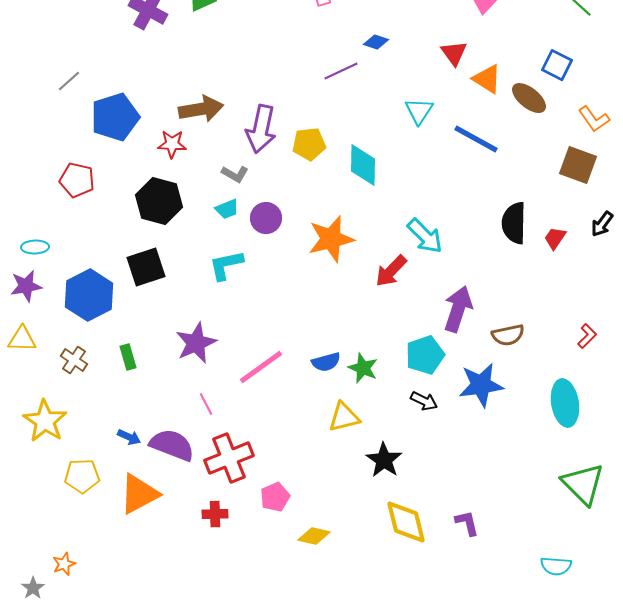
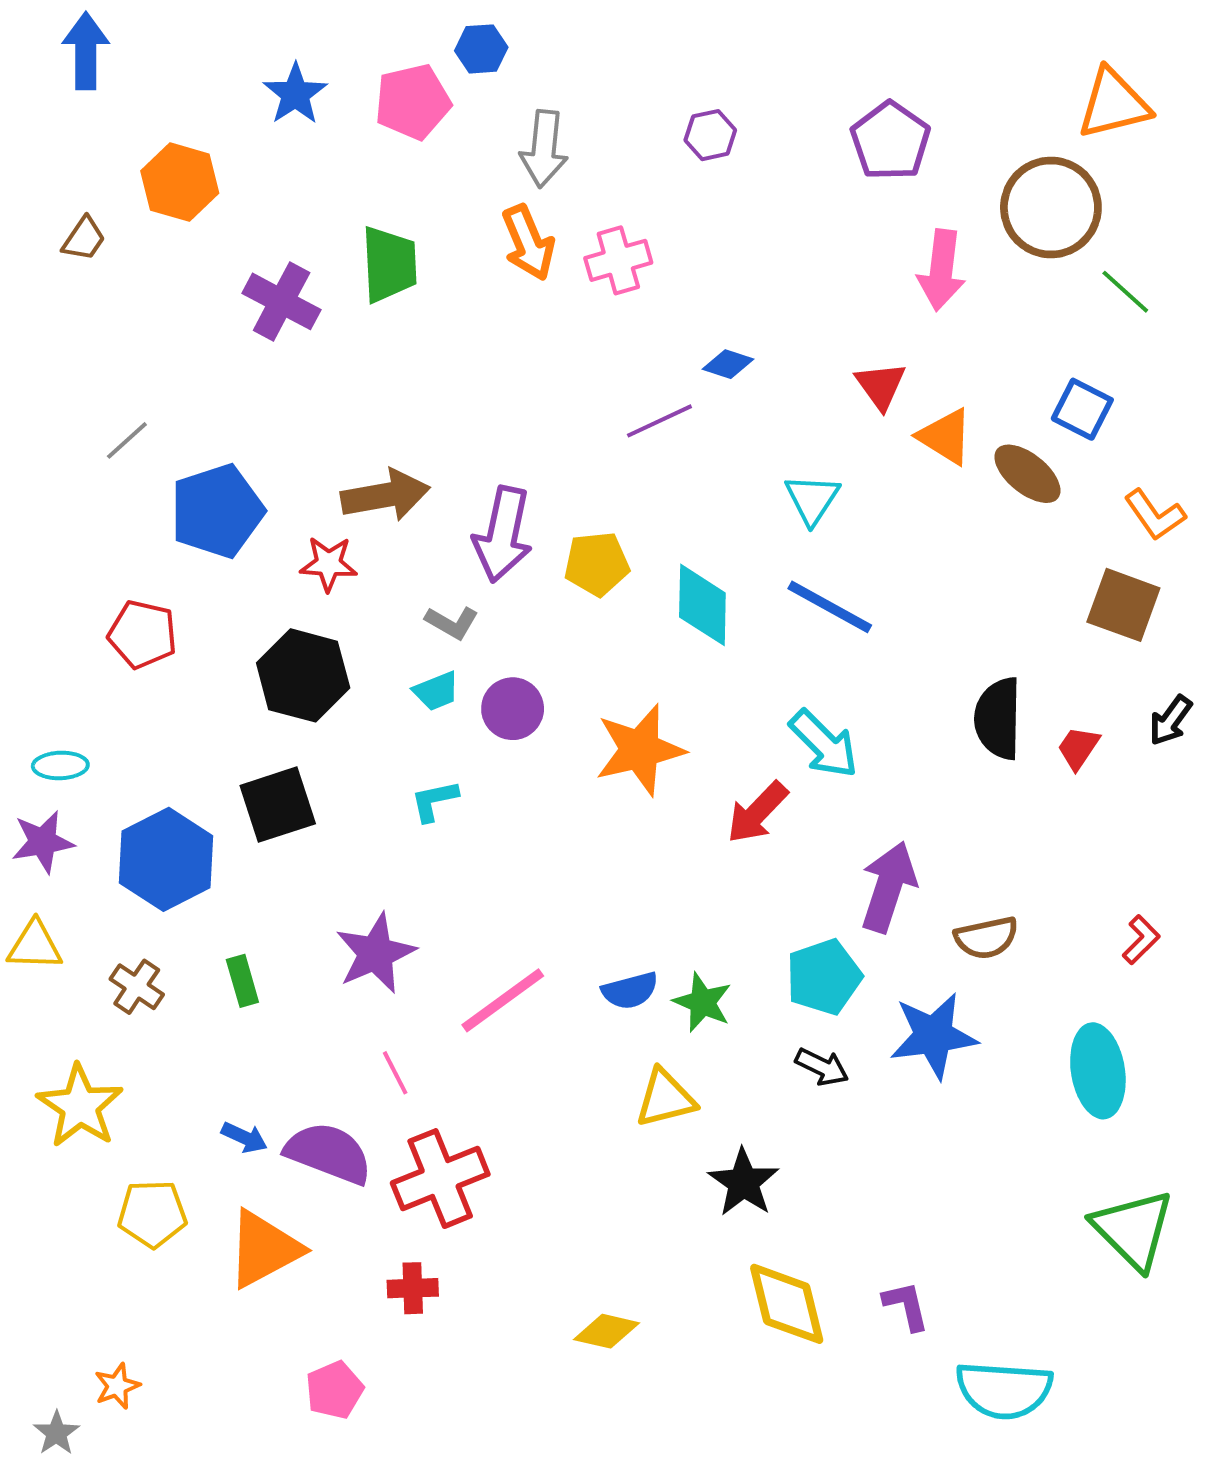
blue line: (476, 139) -> (830, 607), moved
cyan L-shape: (226, 265) -> (434, 801), size x0.7
pink pentagon: (275, 497) -> (334, 1390), moved
cyan semicircle: (556, 566) -> (1004, 1390), moved, size x1.6

